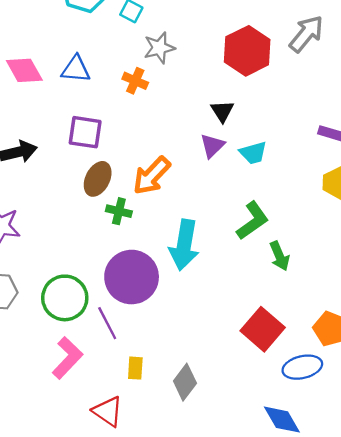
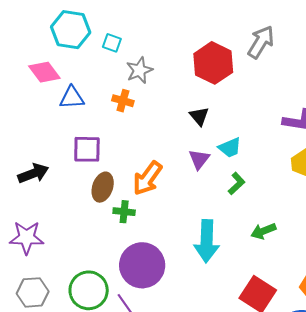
pink diamond: (24, 70) -> (44, 72), moved
purple triangle: (212, 146) -> (199, 159), moved
green L-shape: (253, 221) -> (237, 183), moved, size x0.7
cyan arrow: (184, 245) -> (207, 241), moved
green arrow: (279, 256) -> (263, 231), turned 100

